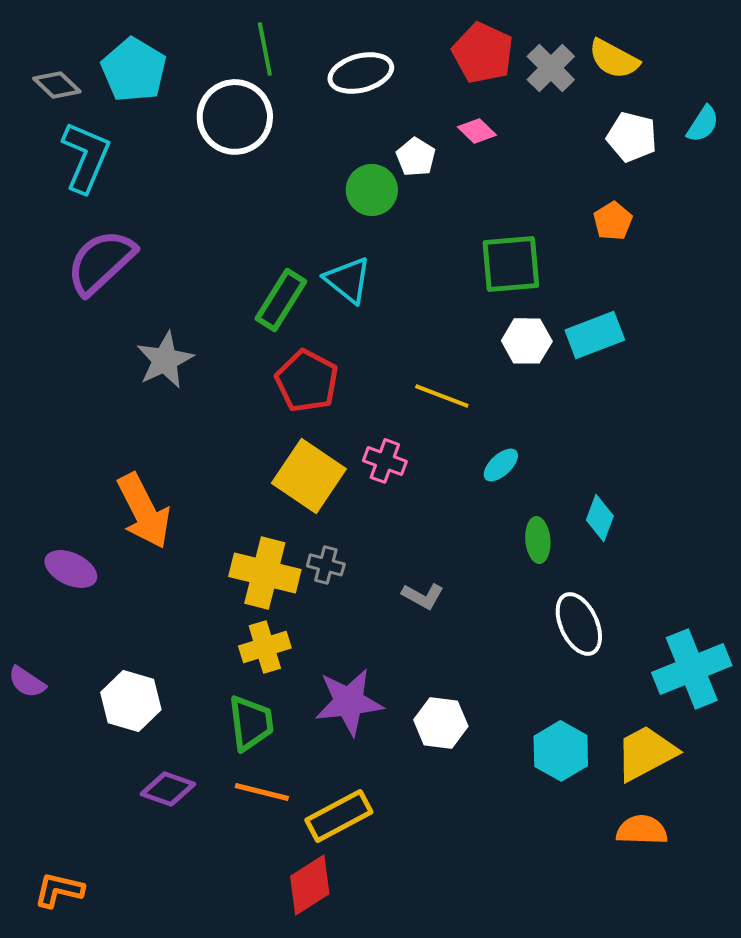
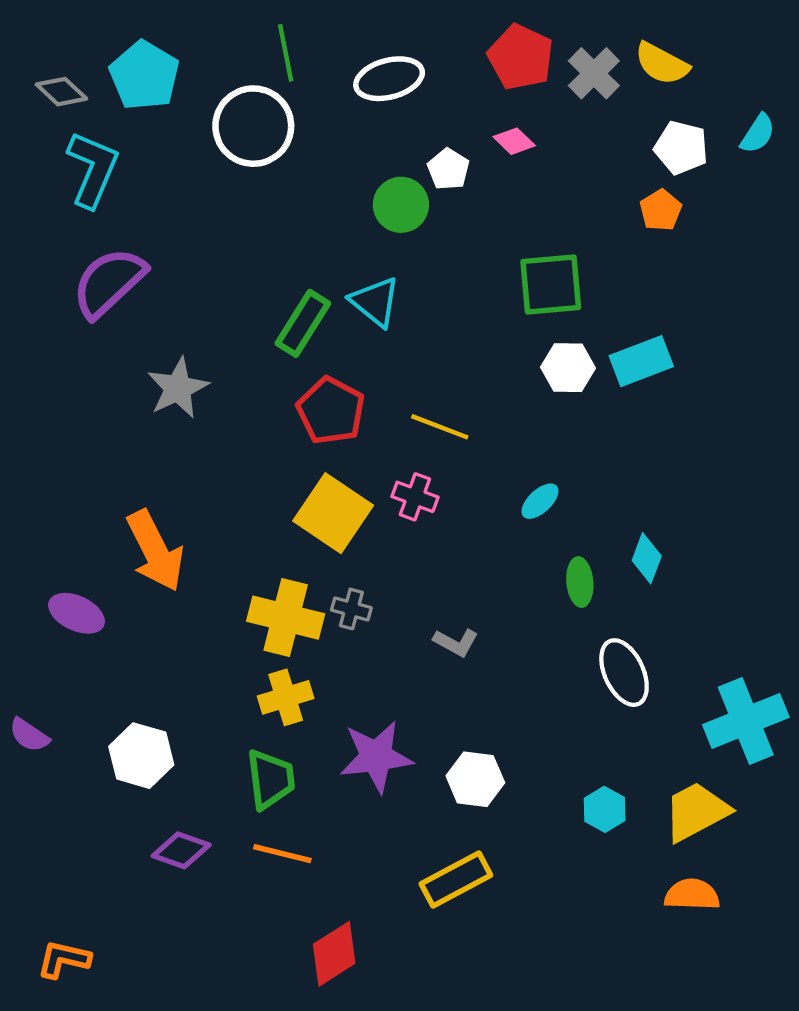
orange pentagon: (613, 221) -> (661, 210), moved
yellow line: (442, 396) -> (440, 427), moved
cyan hexagon: (561, 751) -> (605, 809), size x0.7
yellow rectangle: (339, 816) -> (456, 879), moved

